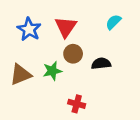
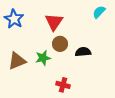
cyan semicircle: (113, 22) -> (99, 12), moved
blue star: (29, 29) -> (14, 19), moved

